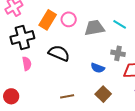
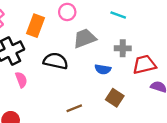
pink circle: (69, 19) -> (67, 12), moved
gray trapezoid: (94, 28) -> (85, 38), moved

